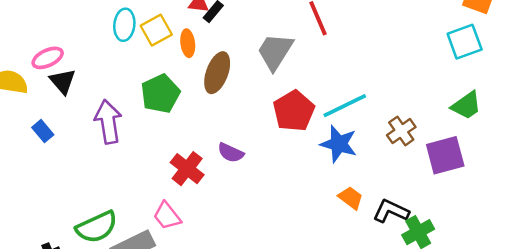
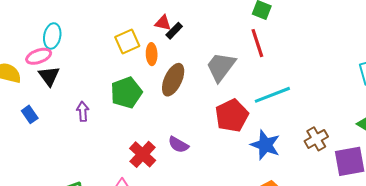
cyan ellipse: (124, 25) -> (52, 36), moved
cyan line: (345, 106) -> (272, 95), moved
purple arrow: (108, 122) -> (83, 111), size x0.6

